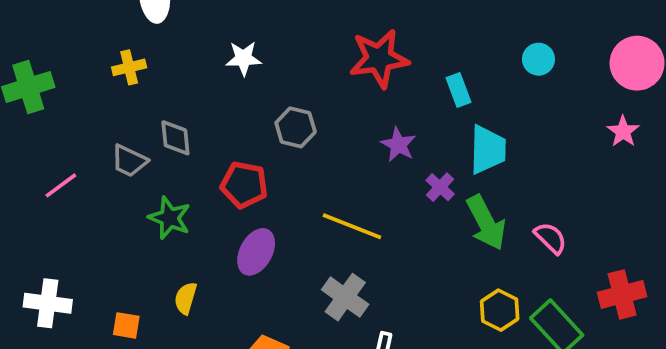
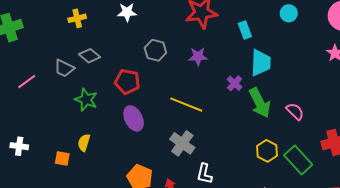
yellow cross: (129, 67) -> (77, 18), moved
gray diamond: (175, 138) -> (90, 56), turned -45
purple star: (398, 145) -> (198, 56), moved, turned -30
purple ellipse: (256, 252) -> (134, 118), turned -55
yellow semicircle: (186, 298) -> (84, 143), moved
white cross: (48, 303) -> (19, 146), size x0.7

